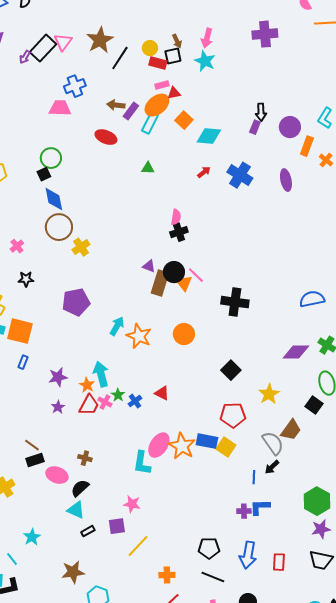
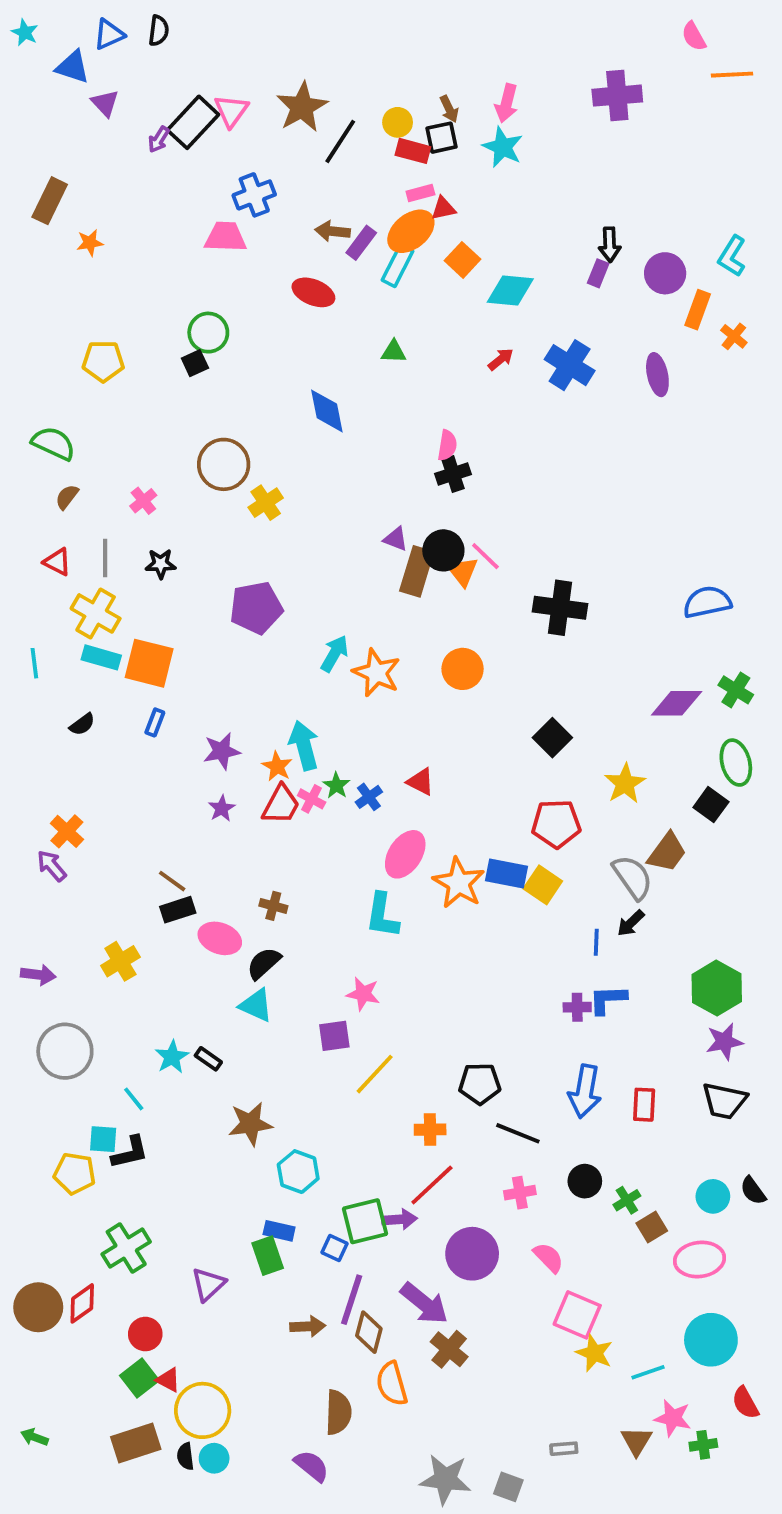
blue diamond: (54, 199) -> (327, 411), moved
pink ellipse: (159, 445) -> (405, 854), moved
black rectangle: (88, 531) -> (208, 1059), moved, turned 64
black pentagon: (209, 548) -> (480, 1084), moved

